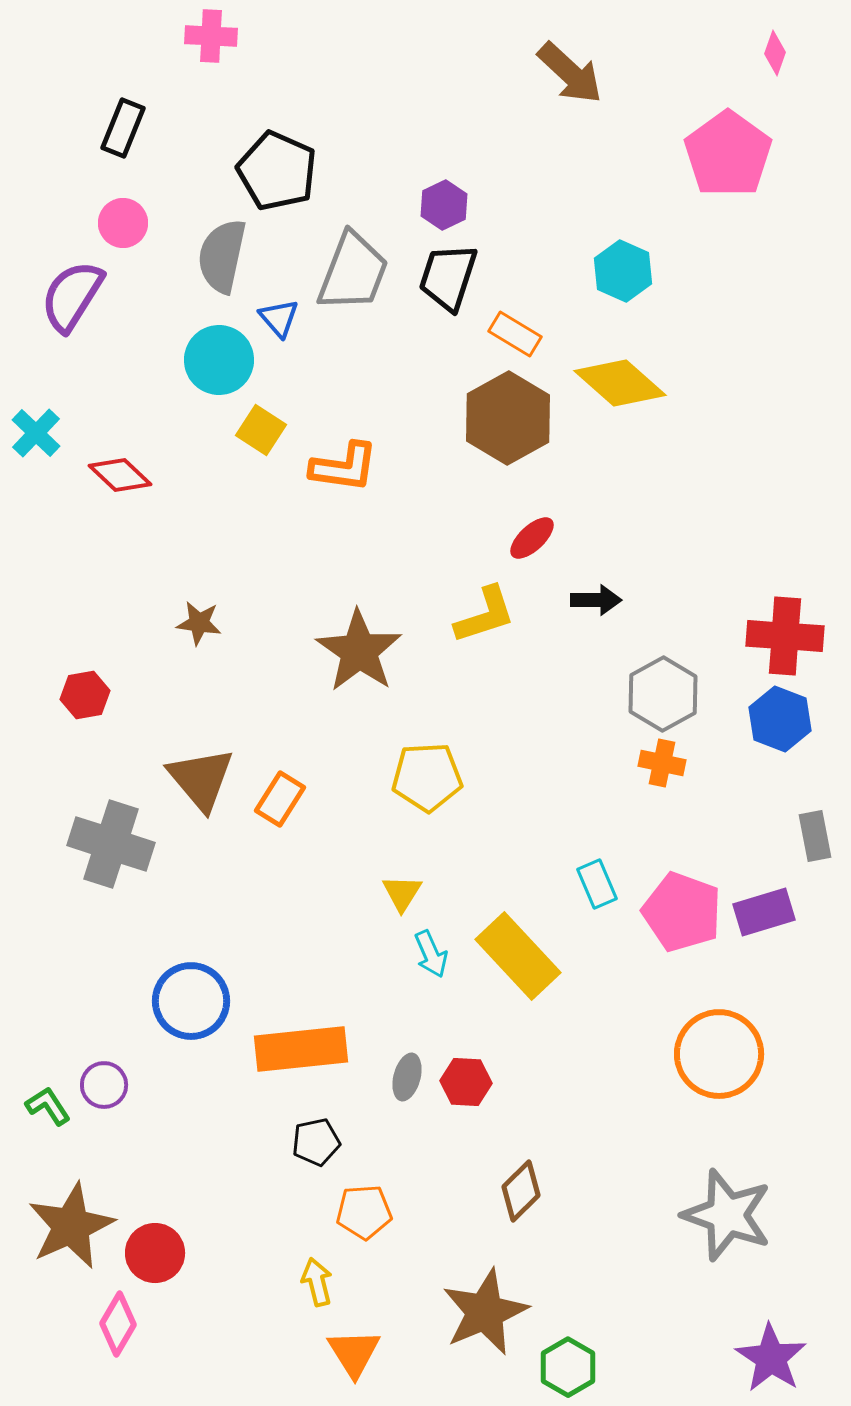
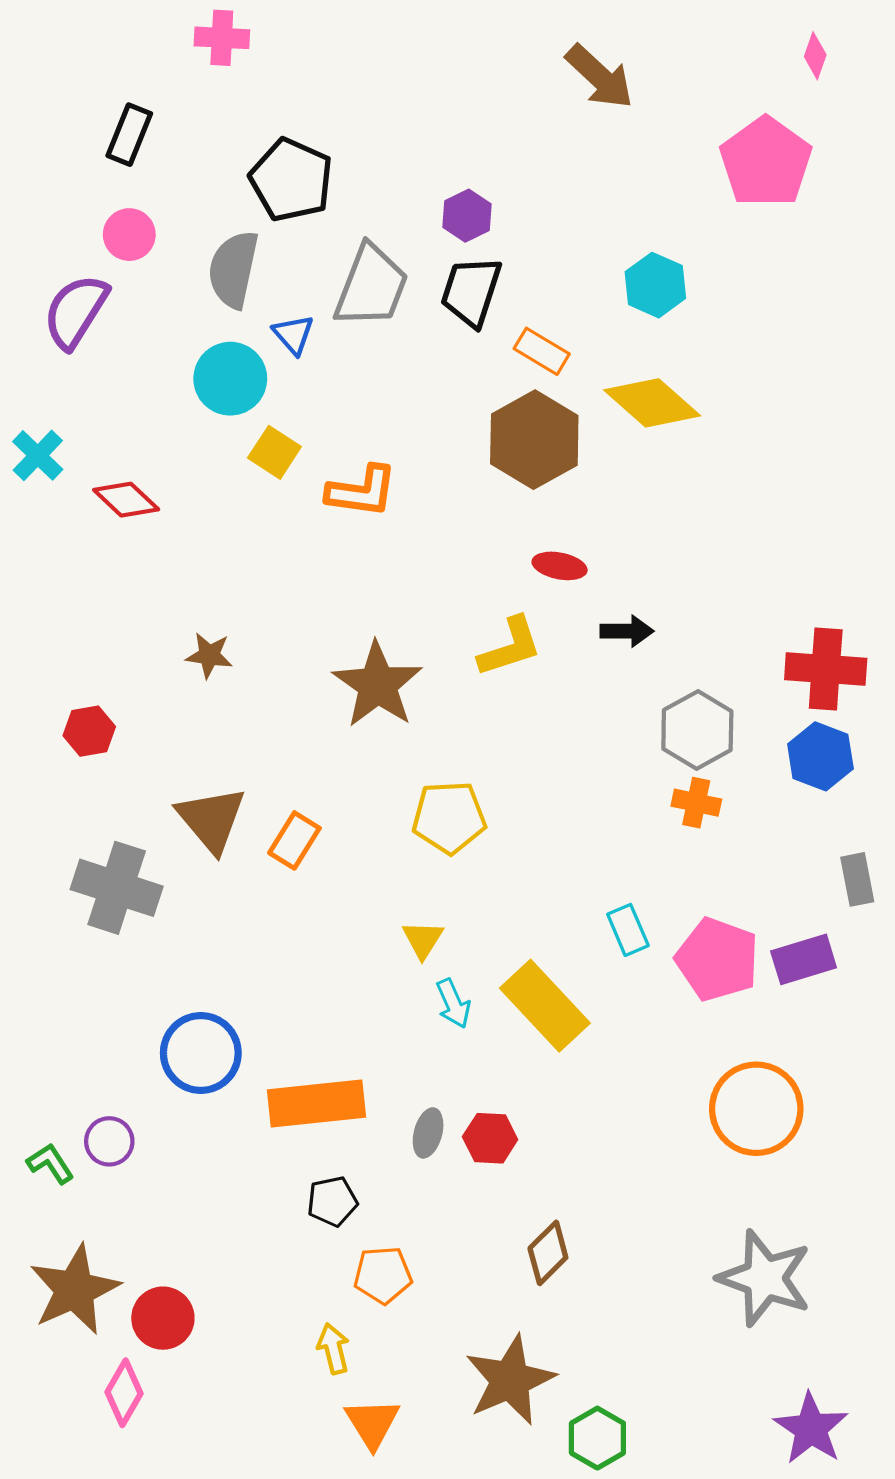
red ellipse: (532, 538) -> (560, 566), turned 54

